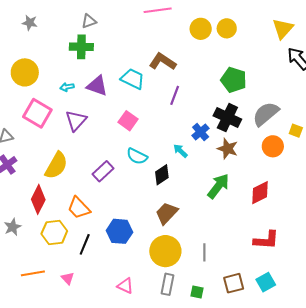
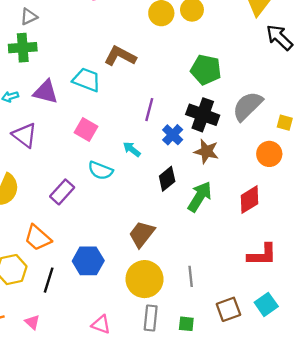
purple line: (175, 95) -> (149, 110), moved
purple triangle: (76, 121) -> (25, 135), turned -30
orange circle: (273, 146) -> (269, 154), moved
cyan arrow: (180, 151) -> (132, 149), moved
black diamond: (162, 175) -> (167, 179), moved

